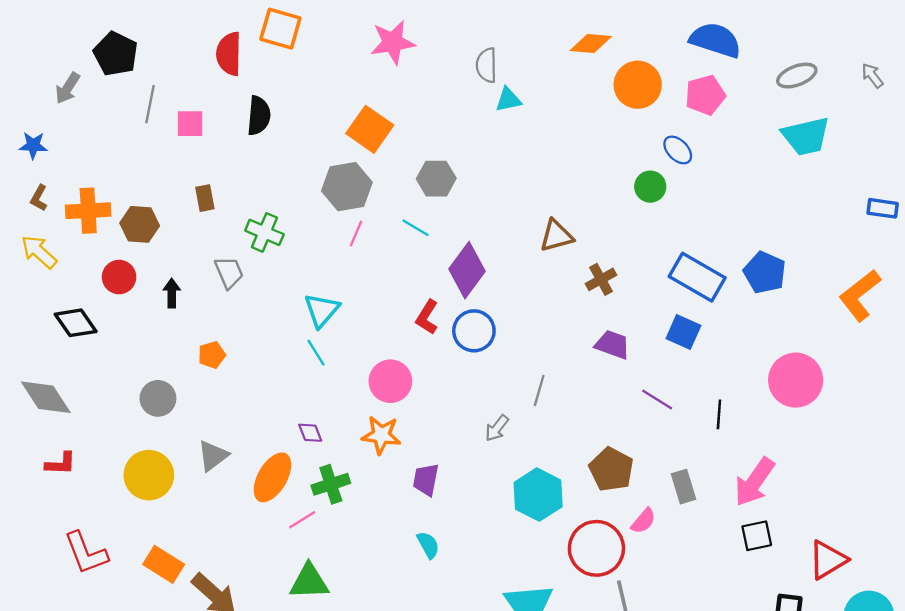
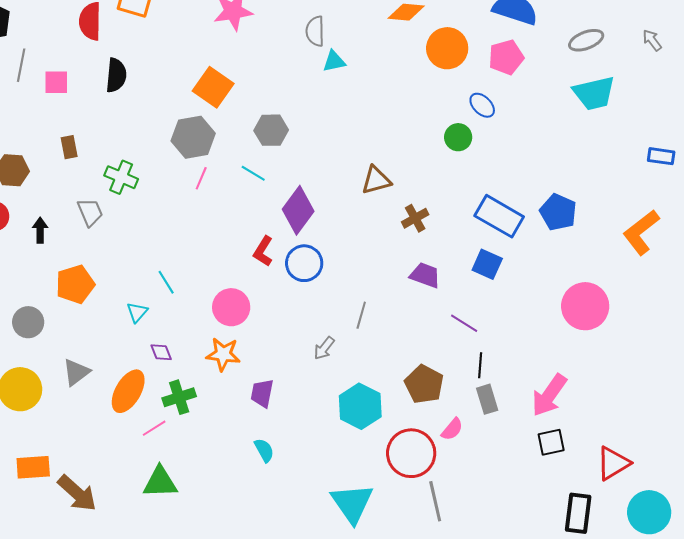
cyan triangle: (322, 310) -> (137, 312), moved, size x0.7
orange pentagon: (212, 355) -> (75, 284), size x1.6
black line: (719, 414) -> (480, 365), moved
orange rectangle: (164, 564) -> (33, 467), turned -36

